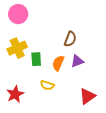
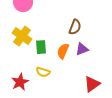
yellow cross: (17, 48) -> (22, 36), turned -30
yellow semicircle: (47, 85) -> (43, 72), moved

